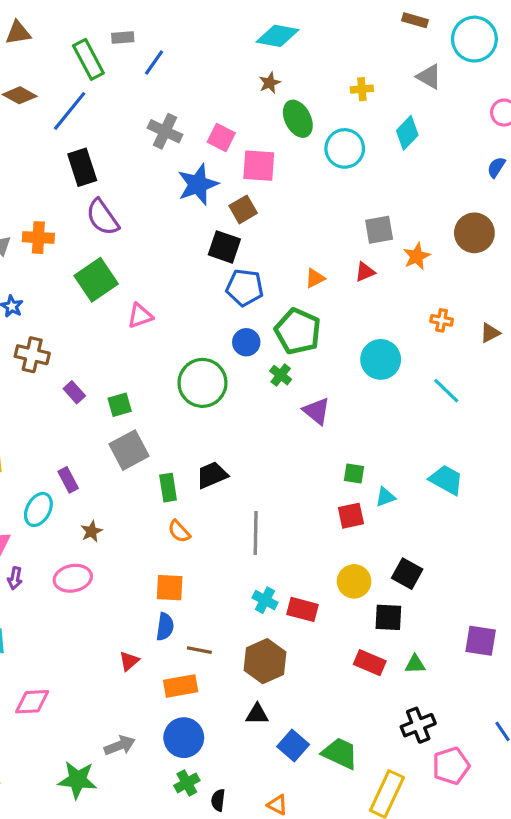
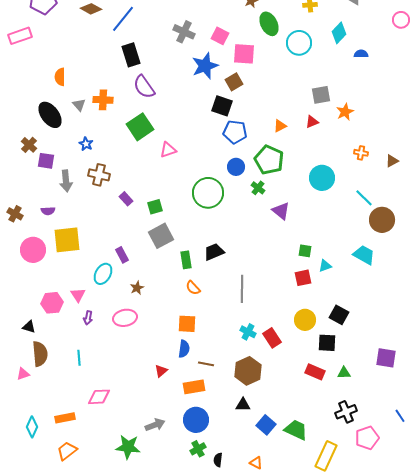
blue semicircle: (496, 167) -> (361, 54), moved, turned 56
brown circle: (474, 233) -> (382, 220), moved
red rectangle: (303, 609) -> (272, 338), turned 42

